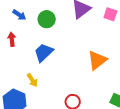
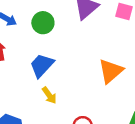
yellow arrow: (32, 80) -> (49, 95), moved

